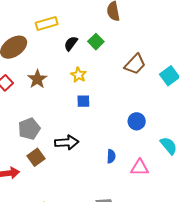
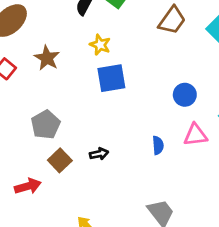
blue square: (83, 101) -> (111, 78), size x1.6
black arrow: (67, 142) -> (99, 154), moved, size x0.6
pink triangle: (140, 168) -> (195, 135), moved

